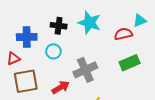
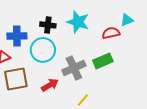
cyan circle: (53, 51) -> (43, 50), size x1.6
green rectangle: (130, 63) -> (103, 61), moved

